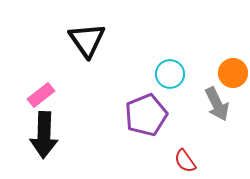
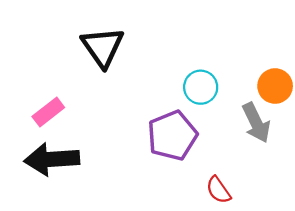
black arrow: (44, 135) -> (52, 159), turned 84

